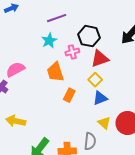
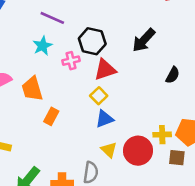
purple line: (57, 18) -> (52, 18), turned 42
orange trapezoid: (55, 72) -> (32, 89), moved
orange rectangle: (69, 95) -> (51, 116), moved

